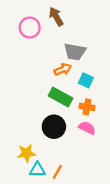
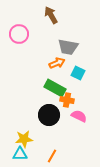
pink circle: (30, 28) -> (19, 34), moved
orange cross: (87, 107) -> (67, 100), moved
cyan triangle: (37, 170) -> (20, 154), moved

